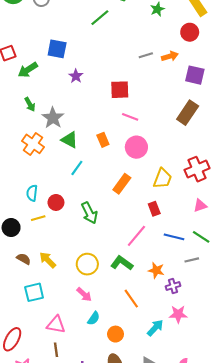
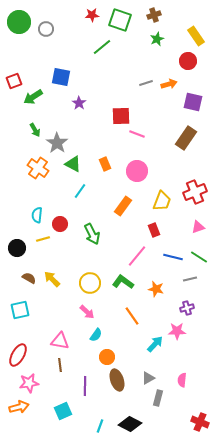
pink line: (130, 117) -> (137, 134), moved
purple cross: (173, 286) -> (187, 308), moved
cyan square: (34, 292) -> (20, 310), moved
orange circle: (116, 334) -> (107, 357), moved

